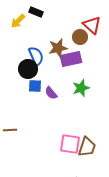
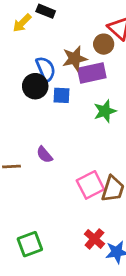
blue square: (35, 86) -> (62, 95), moved
purple semicircle: (51, 93) -> (44, 155), moved
pink square: (70, 144) -> (90, 185), turned -35

